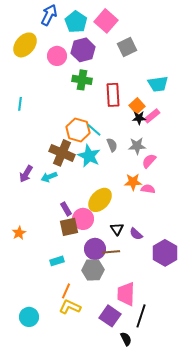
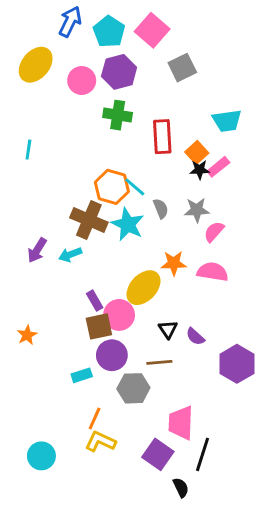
orange star: (133, 182) -> (174, 263), moved
pink semicircle: (148, 189) -> (213, 272), size x1.5
purple circle: (95, 249) -> (112, 355), moved

